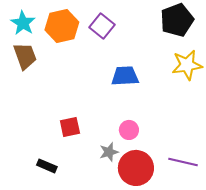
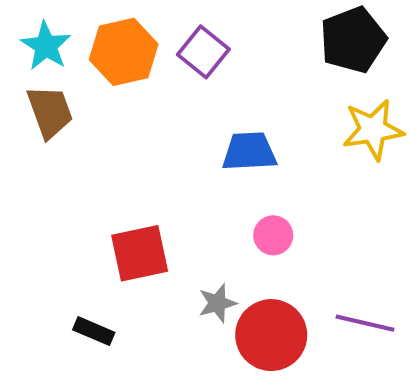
red square: (70, 127) -> (140, 253), size x1.4
pink circle: (129, 130) -> (273, 235), moved

